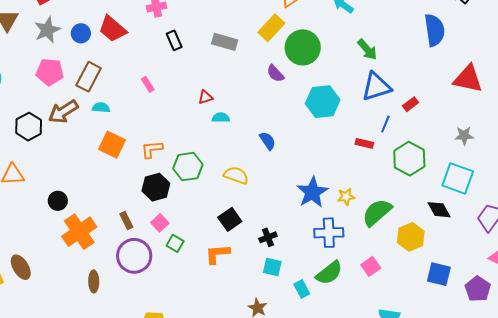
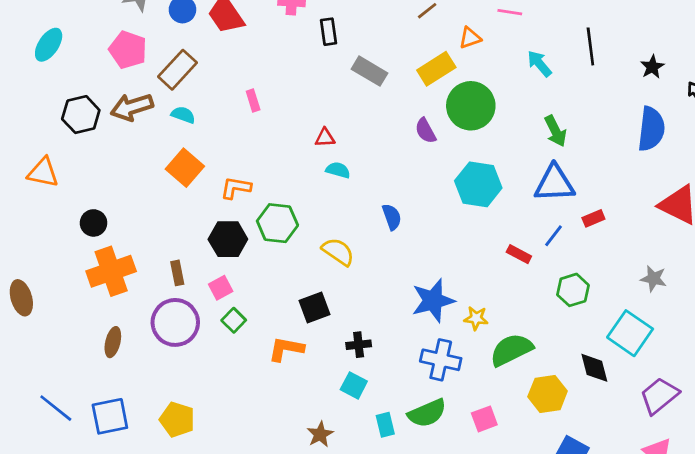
black rectangle: (174, 40) -> (328, 32), moved
green hexagon: (409, 159) -> (573, 290), size x0.7

